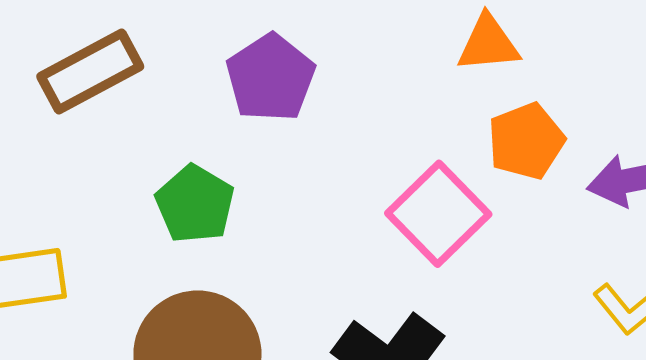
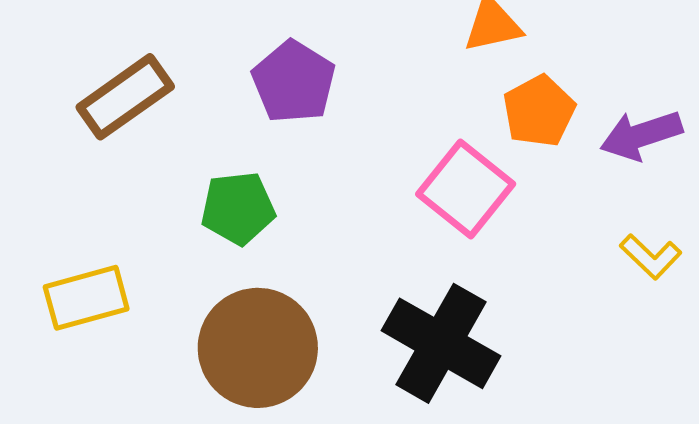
green pentagon: (195, 204) -> (238, 208), turned -30

